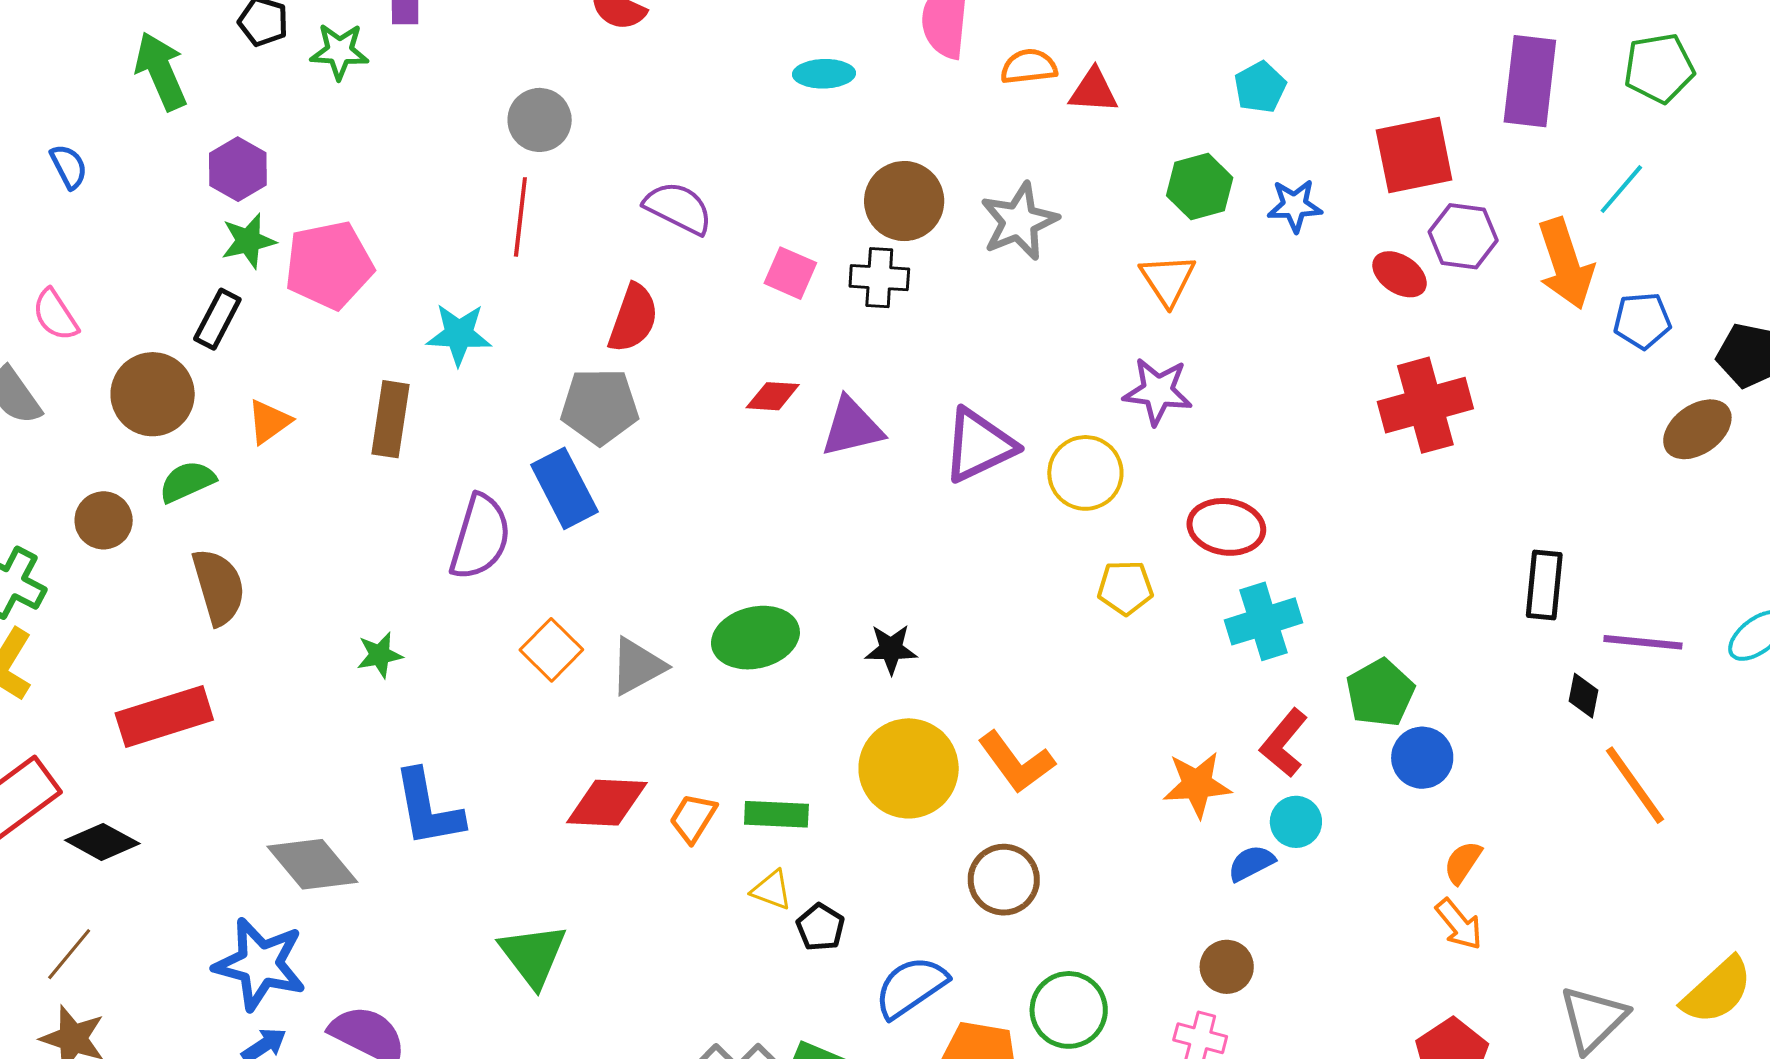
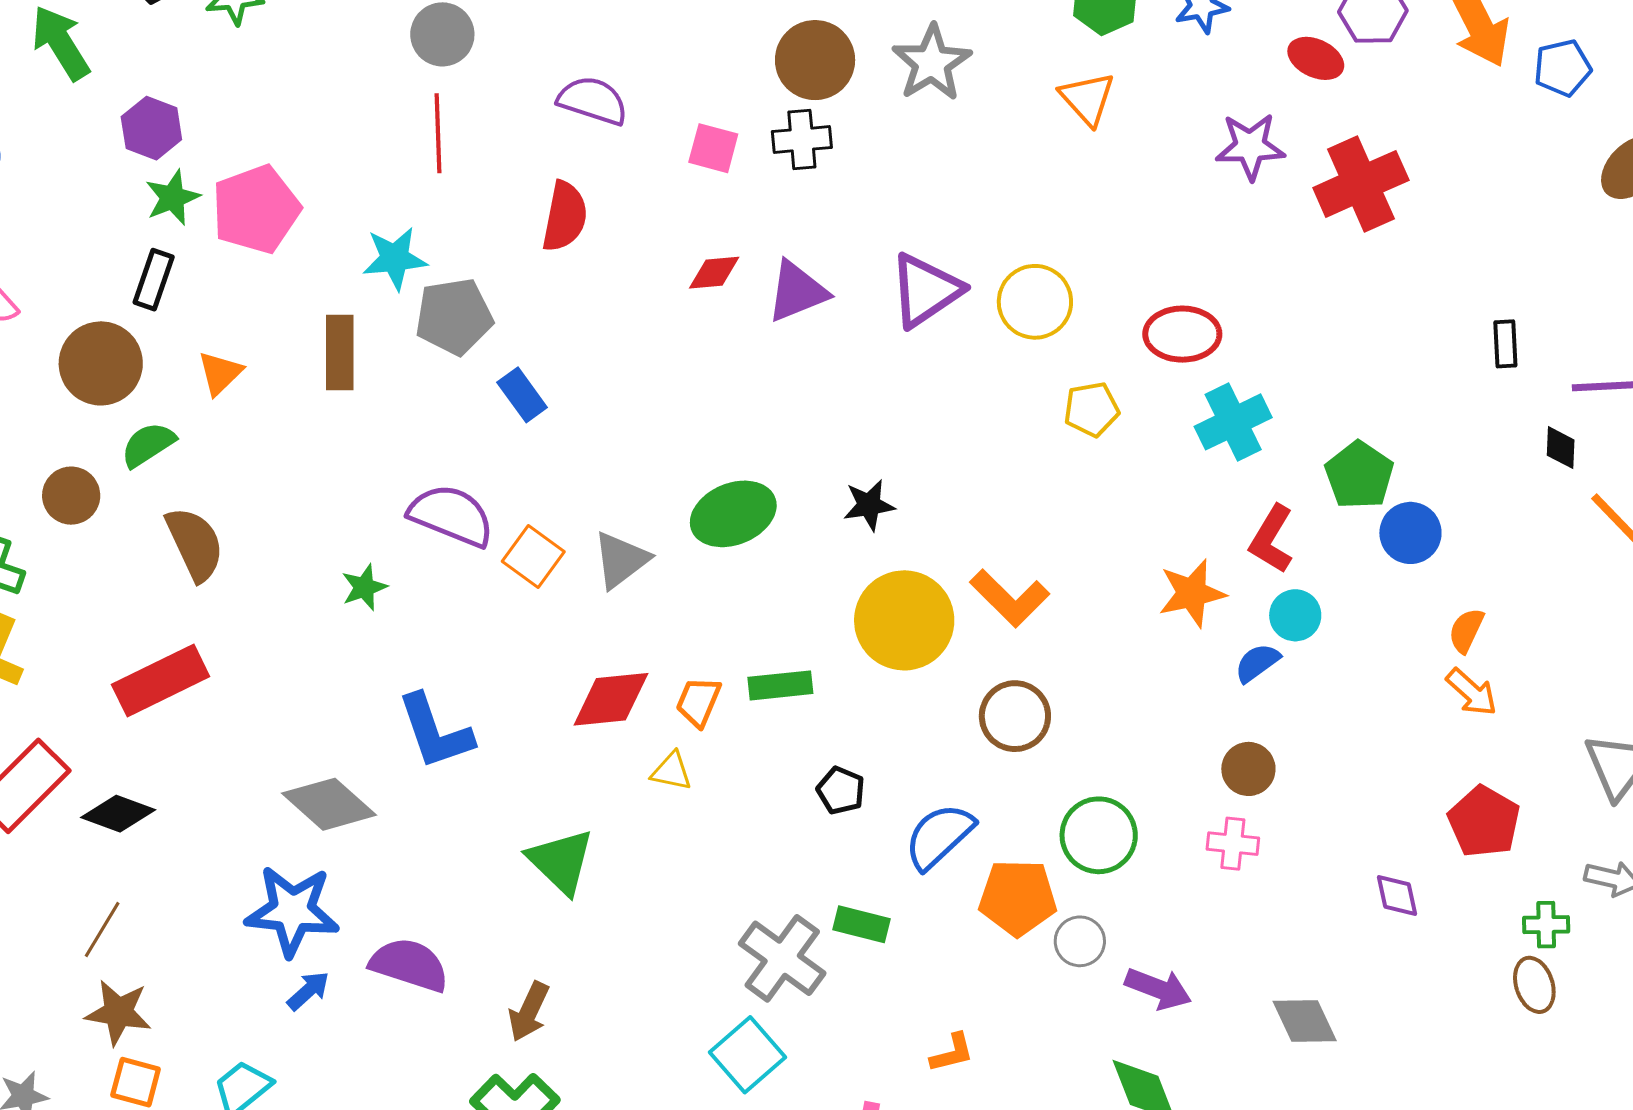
purple star: (1158, 391) -> (1250, 146), moved
gray pentagon: (600, 406) -> (454, 316), moved
blue rectangle: (564, 488) -> (522, 395), size x0.7
purple semicircle: (480, 537) -> (451, 515), moved, turned -76
black rectangle: (1544, 585) -> (1505, 344), size x0.7
yellow triangle: (772, 890) -> (671, 771), moved

